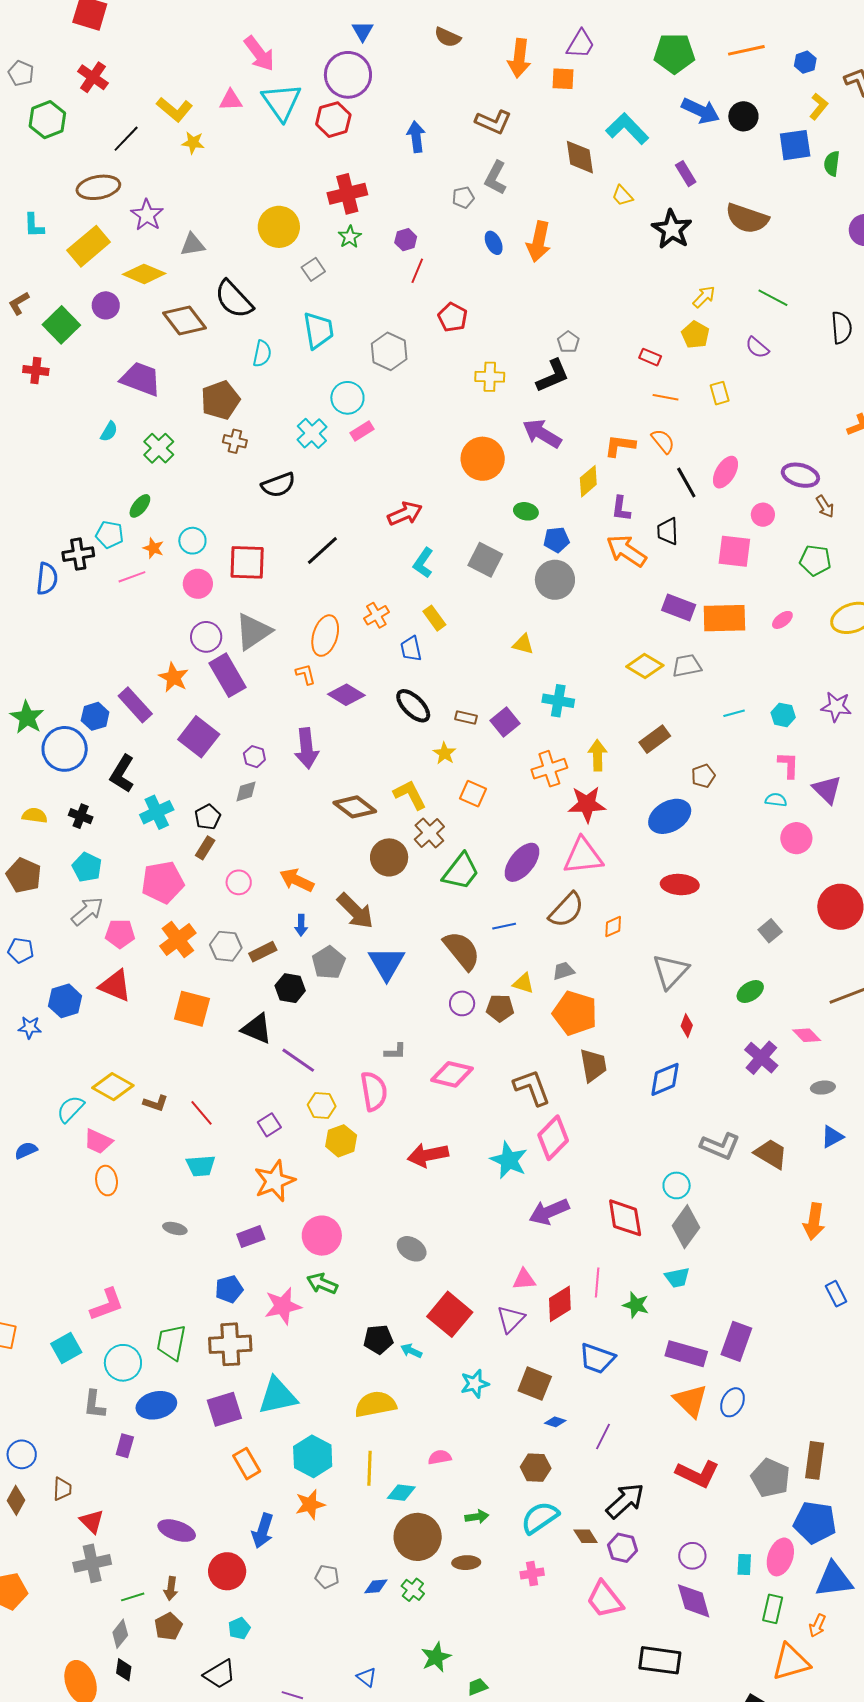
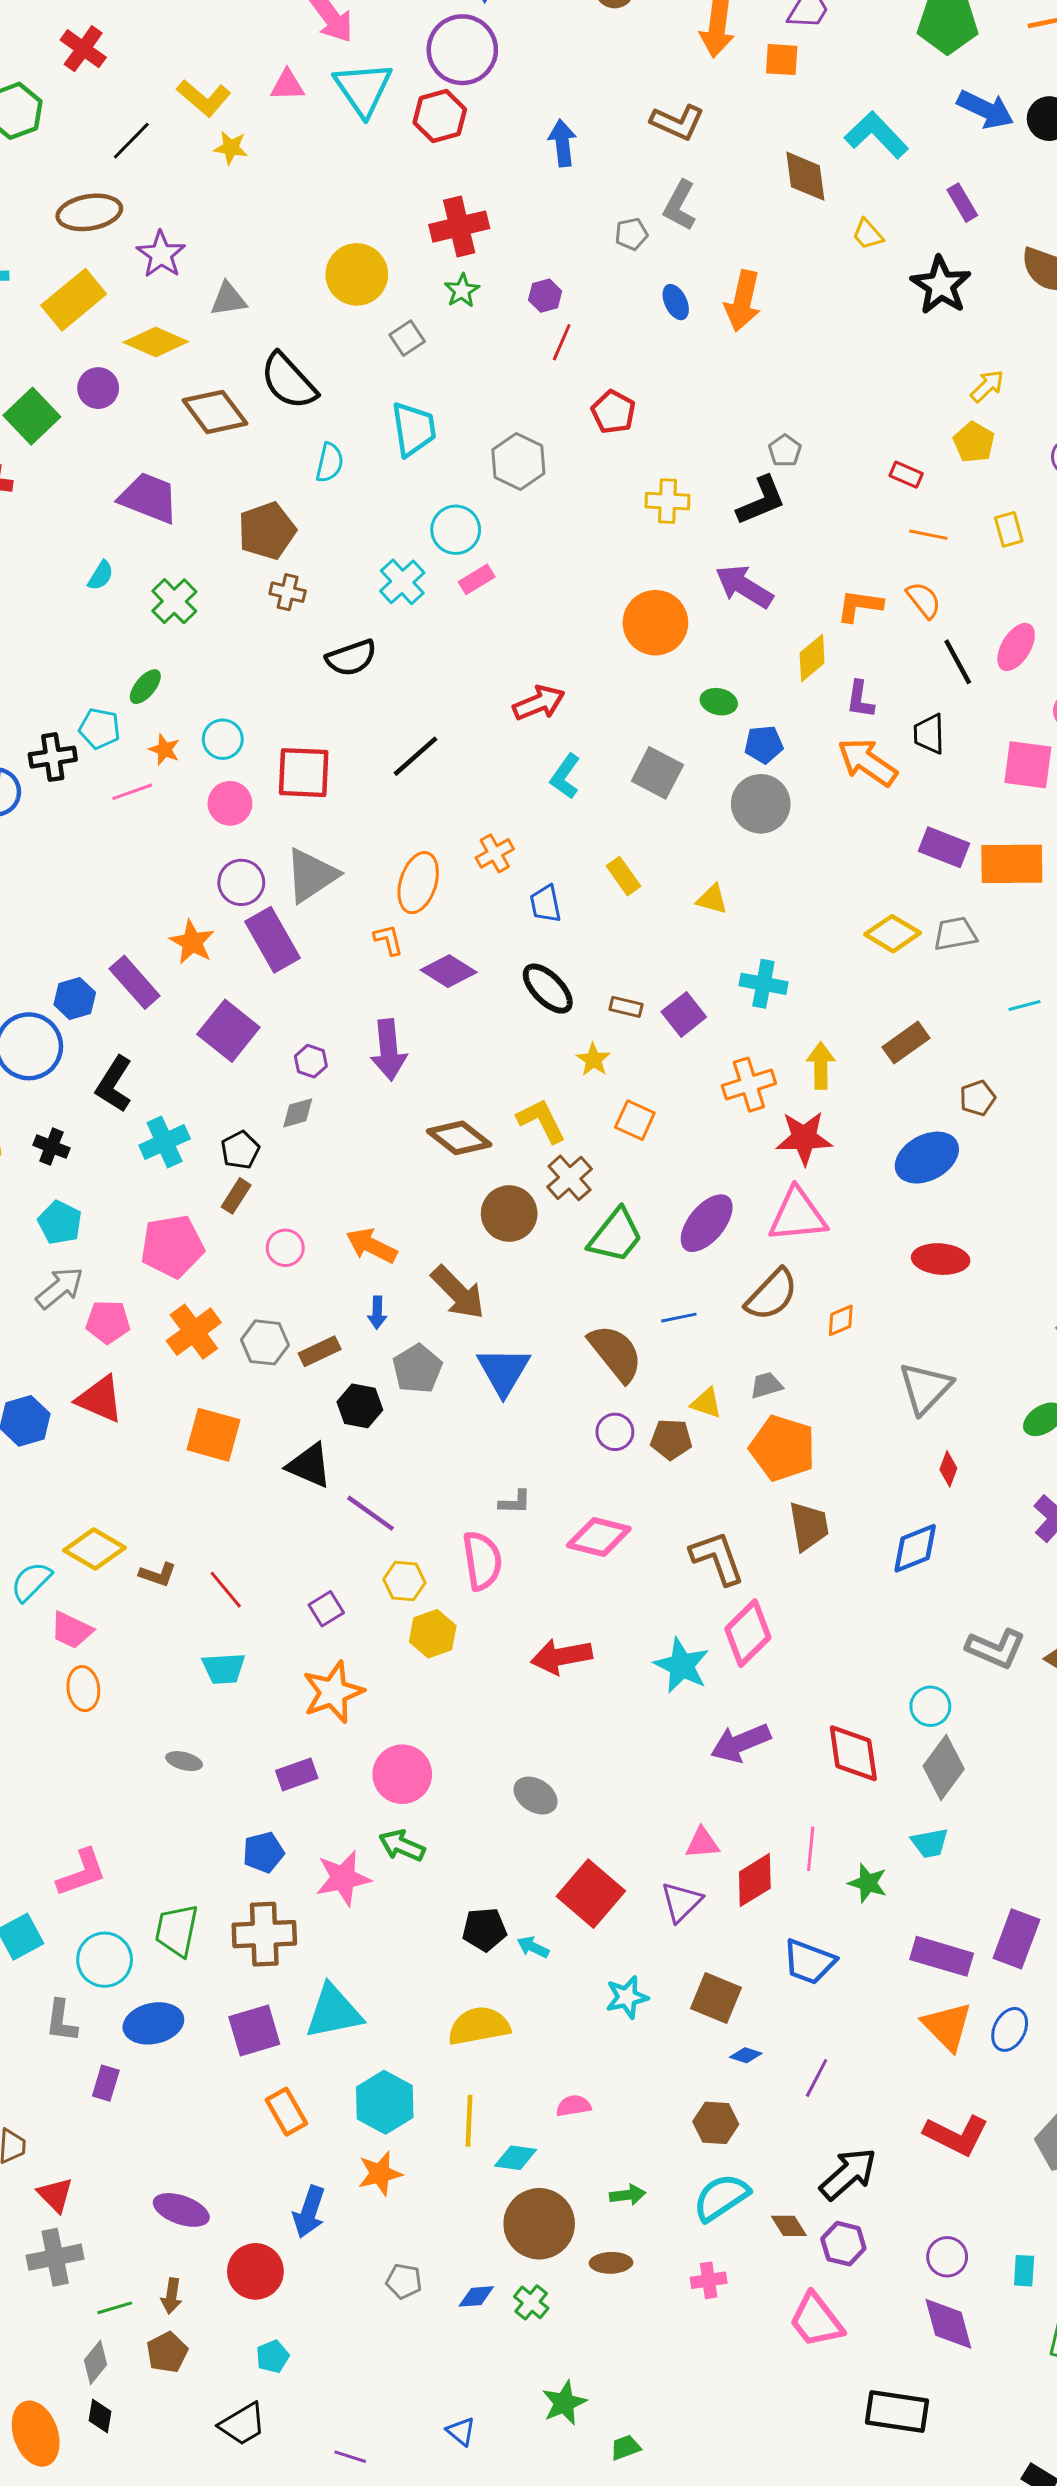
yellow rectangle: (434, 618) -> (624, 876), moved

